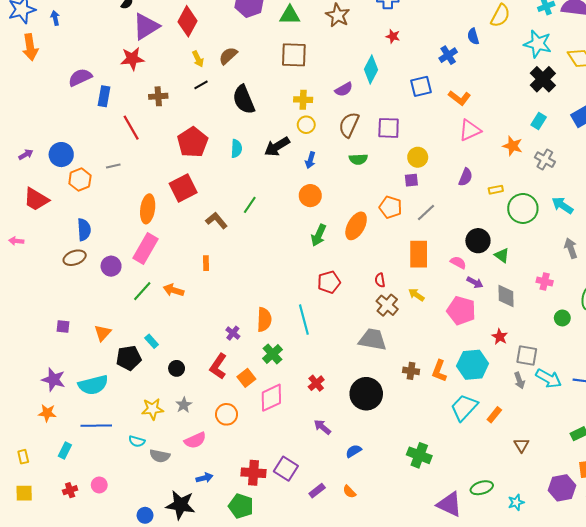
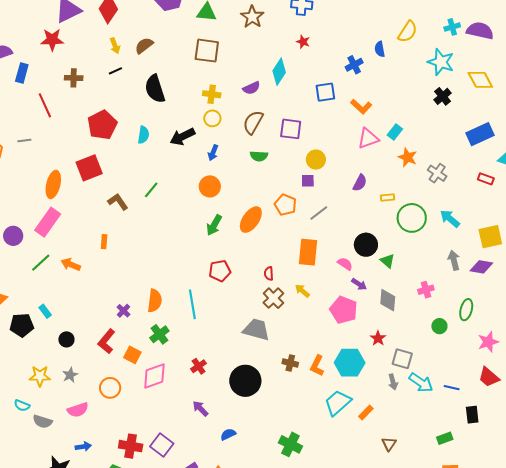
black cross: (543, 79) -> (443, 96), size x0.7
cyan rectangle: (539, 121) -> (395, 132), moved
pink cross: (545, 281) -> (426, 290), turned -35
orange square: (246, 378) -> (132, 355), turned -30

